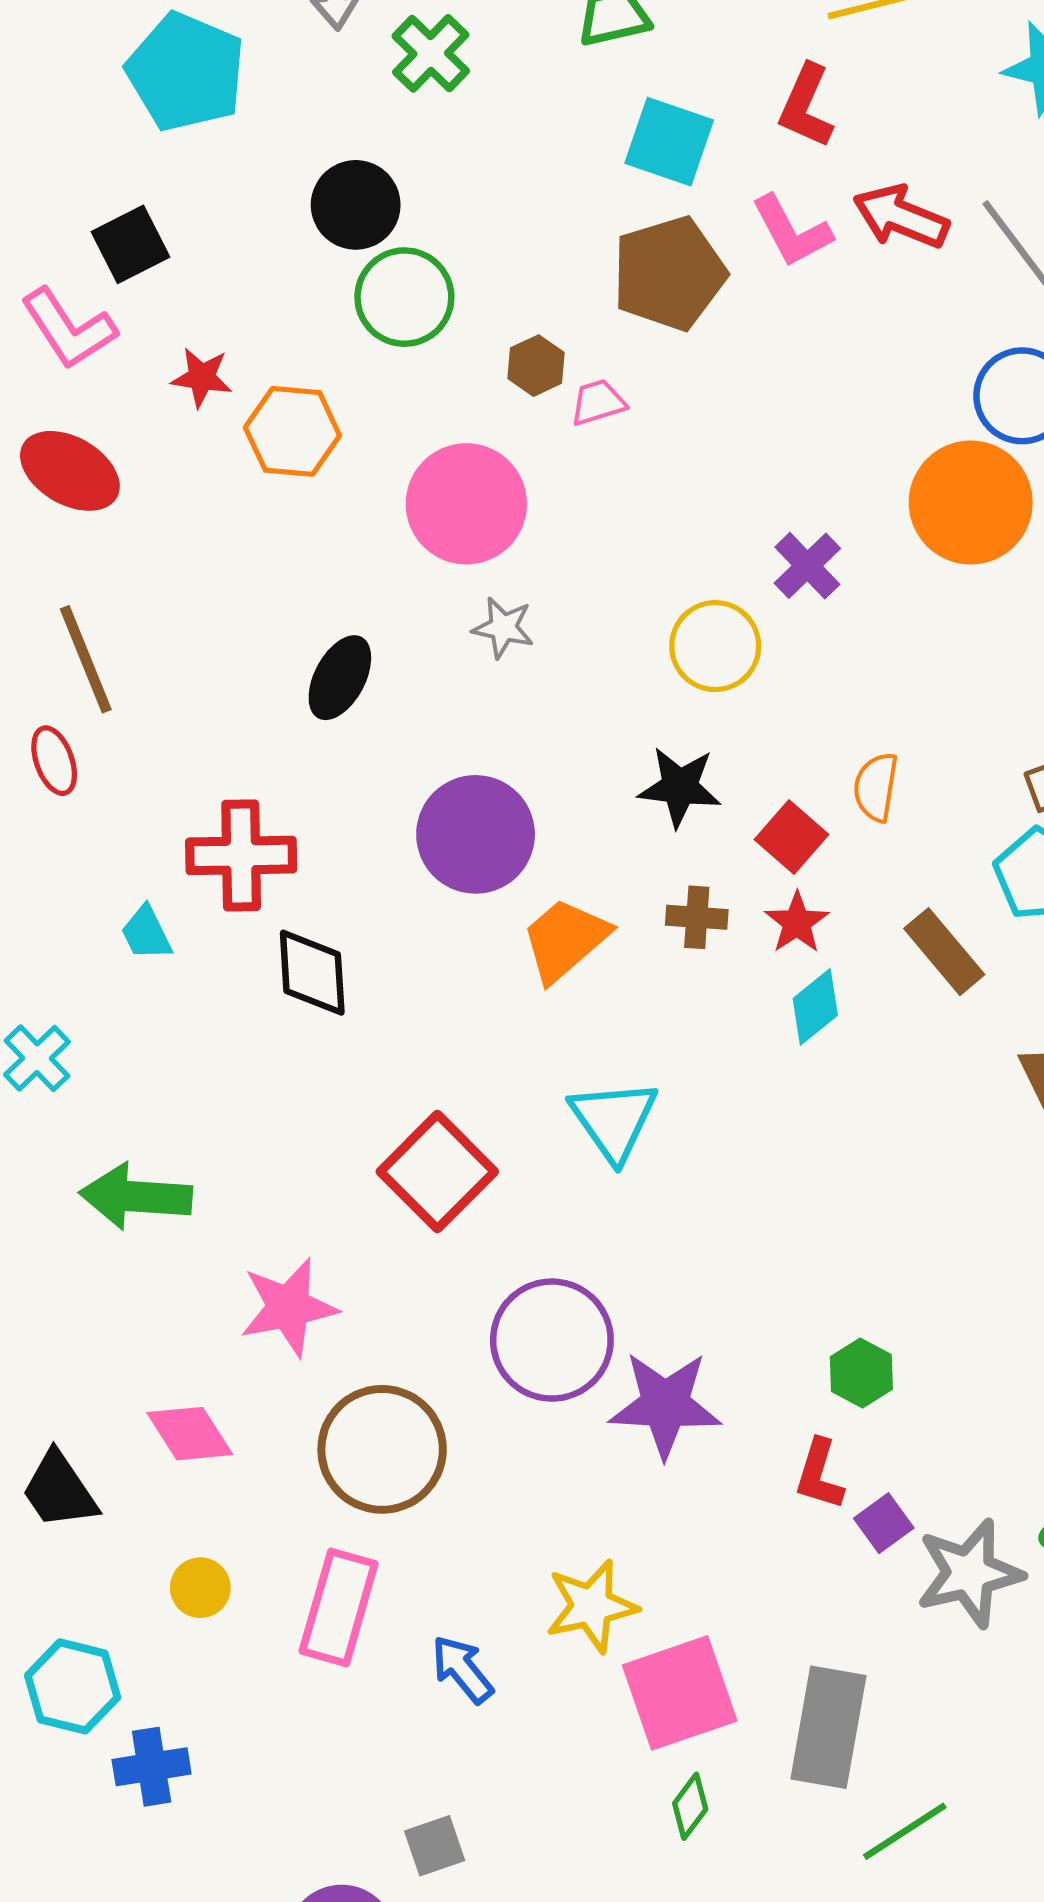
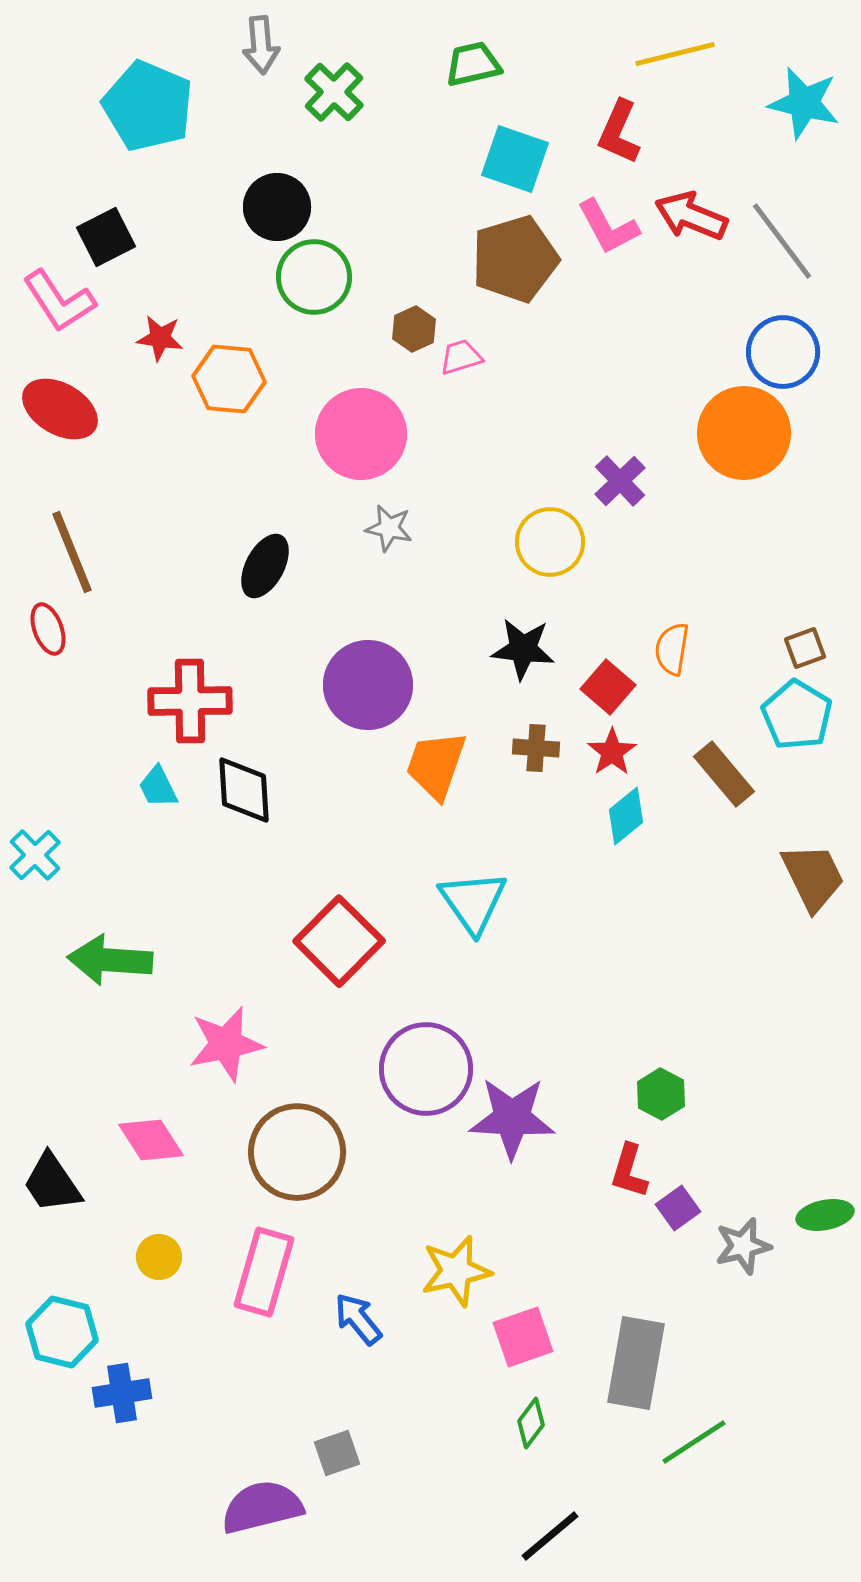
cyan trapezoid: (146, 933) -> (158, 787), moved
orange trapezoid: (565, 940) -> (436, 765), turned -30
gray star: (969, 1573) -> (743, 1246), size x0.7
pink square: (680, 1693) -> (523, 1337), size x0.7

